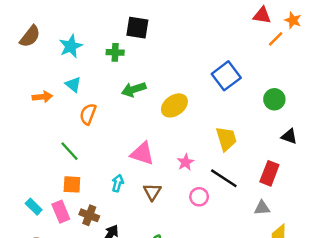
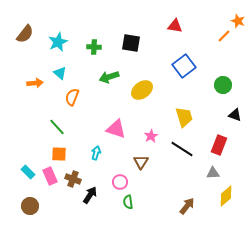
red triangle: (262, 15) -> (175, 26), moved
black square: (137, 28) -> (131, 43), moved
brown triangle: (152, 192) -> (141, 162), moved
pink circle: (199, 197) -> (120, 182), moved

